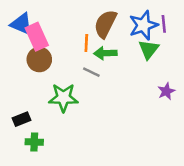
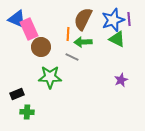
green triangle: (149, 49) -> (117, 39), turned -42
brown circle: (39, 60) -> (41, 47), moved
purple star: (166, 91) -> (121, 80), moved

